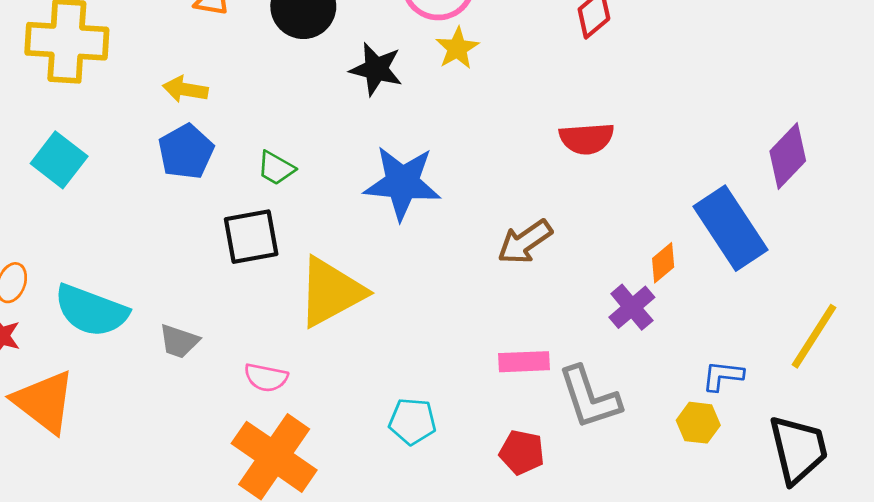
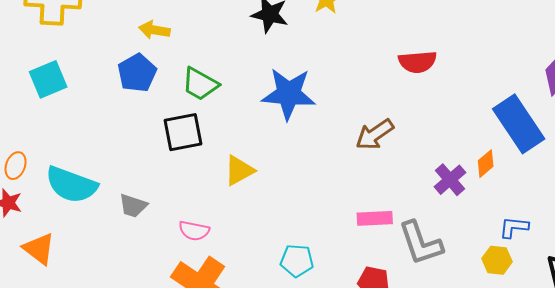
yellow arrow: (185, 89) -> (154, 30), moved
cyan square: (59, 160) -> (48, 79), turned 30
green trapezoid: (276, 168) -> (200, 84), size x1.4
orange diamond: (663, 263) -> (486, 164), moved
yellow triangle: (331, 292) -> (239, 170), size x0.6
orange triangle: (44, 402) -> (39, 249), size x0.7

